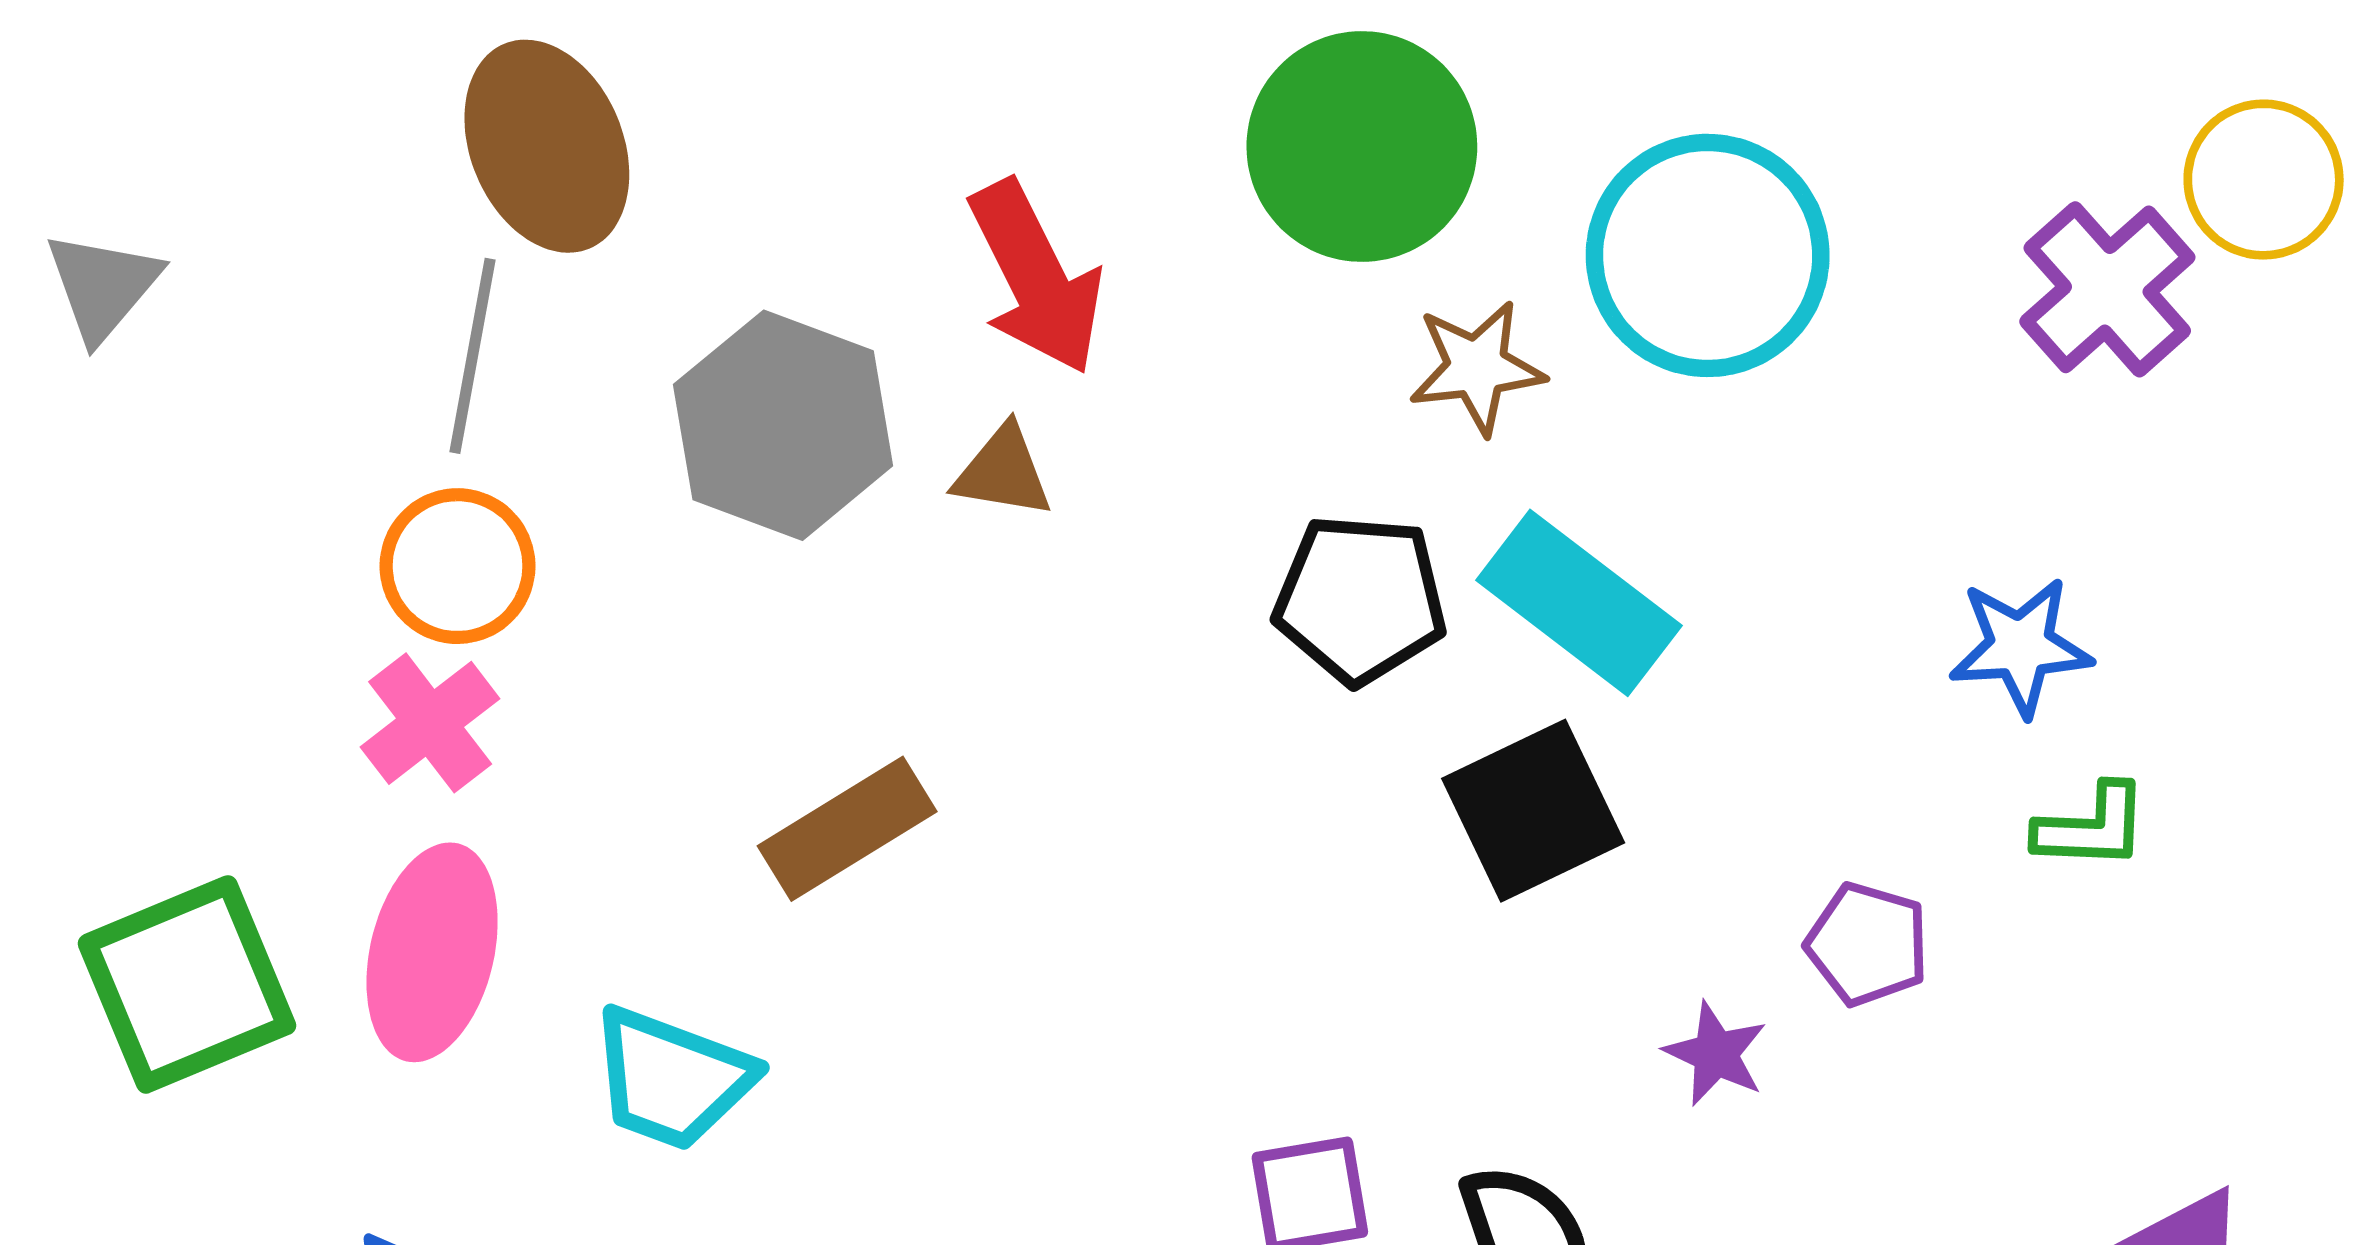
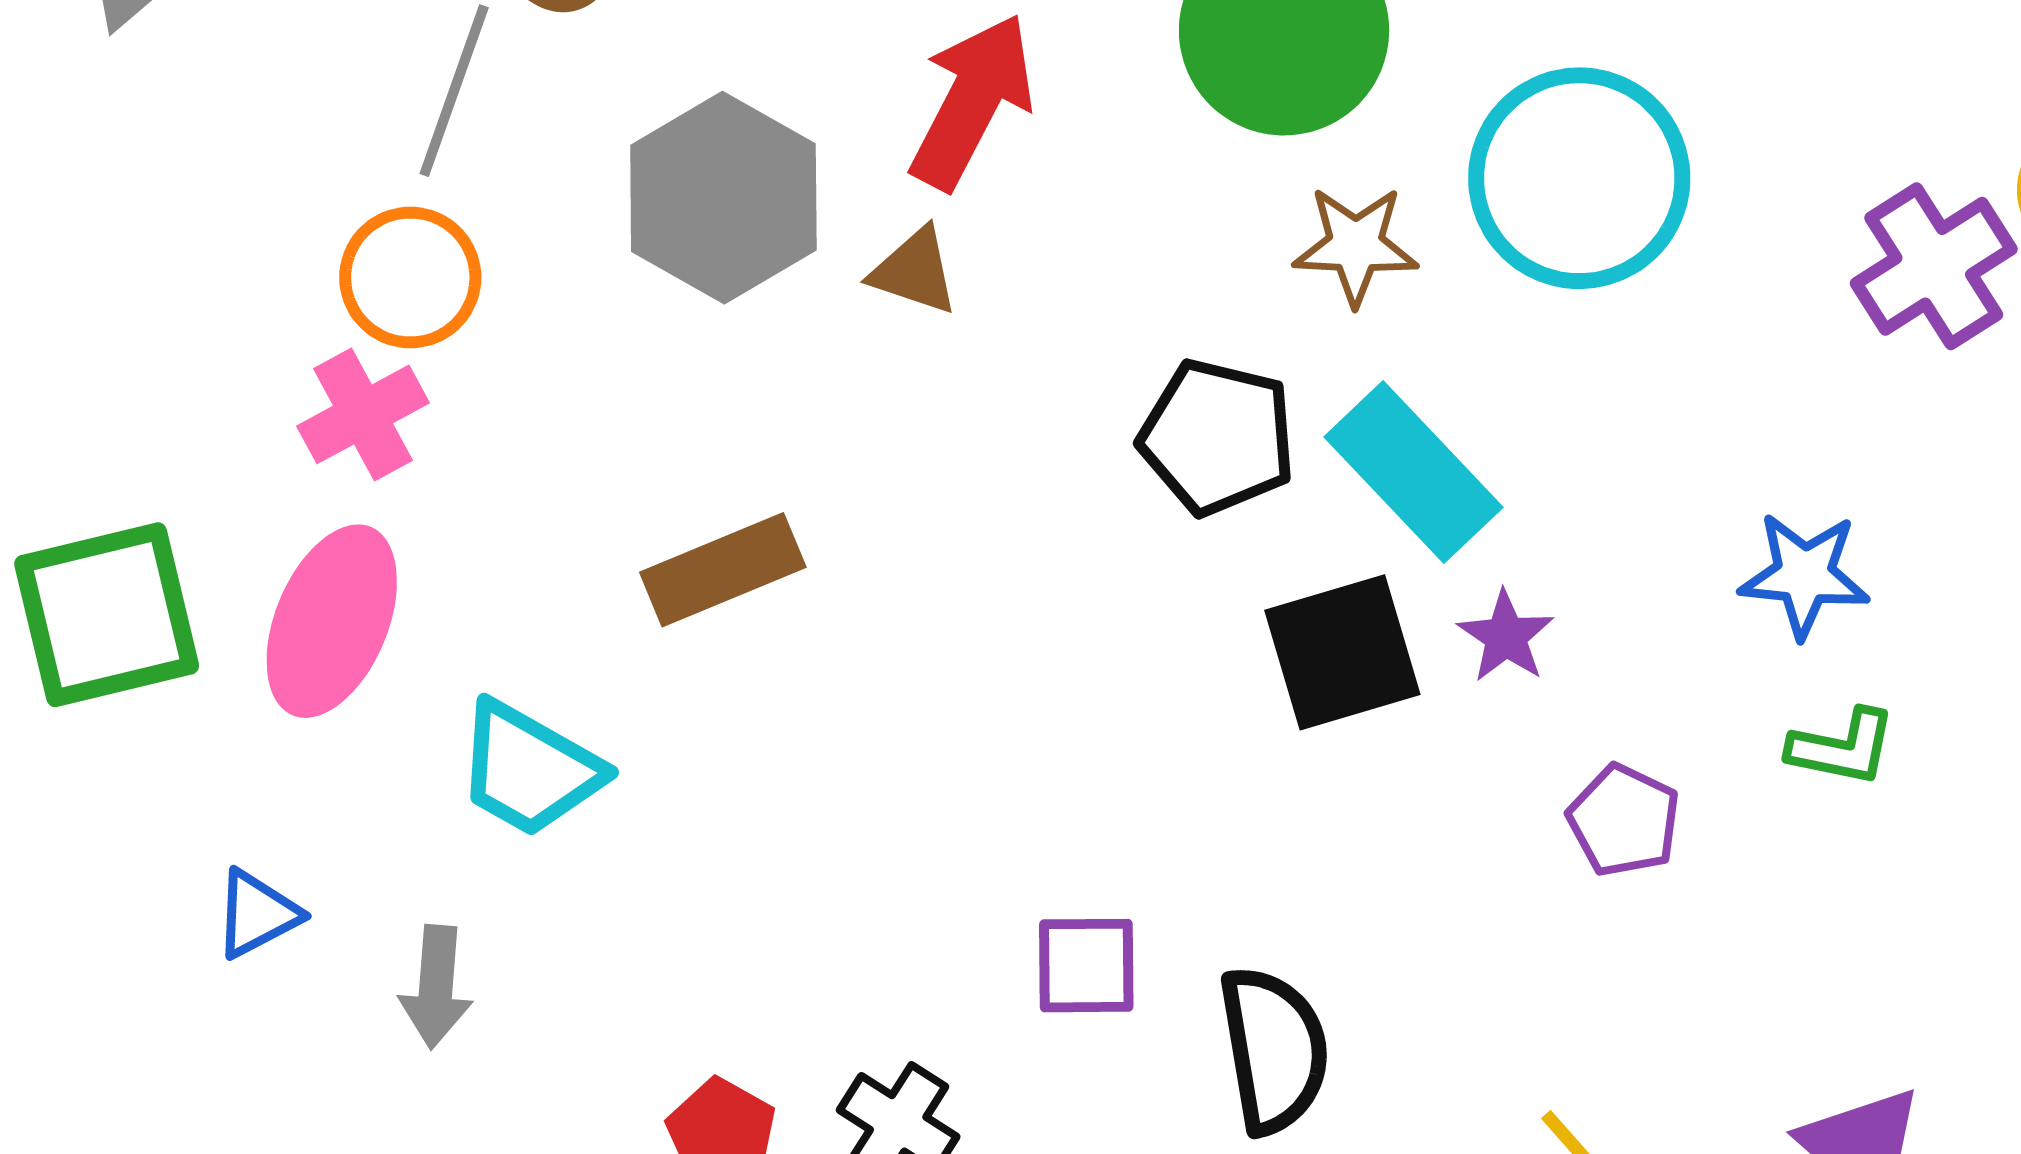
red arrow: (1036, 278) -> (972, 101), turned -135
purple star: (1716, 1054) -> (1506, 637), moved

